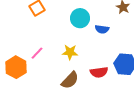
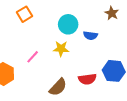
yellow star: (70, 52) -> (61, 49), moved
pink line: (37, 53) -> (33, 57), moved

